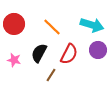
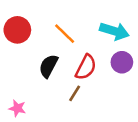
pink star: (14, 60) -> (17, 108), moved
brown line: (51, 75) -> (75, 93), moved

